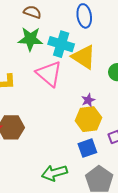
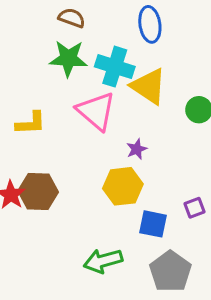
purple star: (88, 100) -> (137, 149), moved
yellow hexagon: (88, 119) -> (123, 186), moved
blue square: (87, 148) -> (153, 224), turned 30

